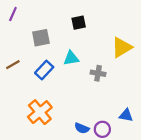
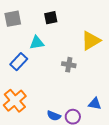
gray square: (41, 38) -> (13, 19), moved
cyan triangle: (71, 58) -> (37, 43), moved

